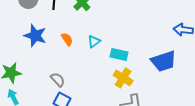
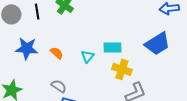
orange semicircle: (67, 39) -> (57, 53), moved
cyan triangle: (94, 41) -> (88, 56), moved

